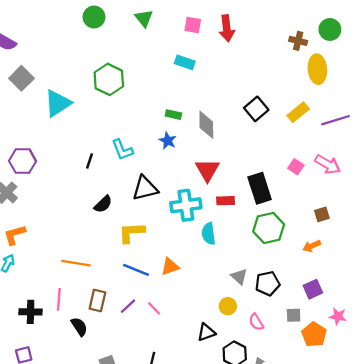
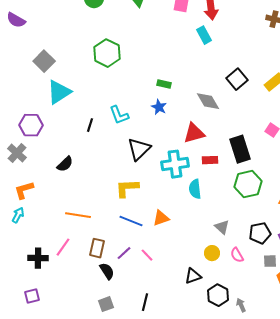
cyan rectangle: (185, 62) -> (204, 35), moved, turned 42
gray square: (21, 78) -> (44, 61), moved
cyan triangle: (58, 103) -> (59, 92), moved
gray diamond: (206, 125) -> (208, 101), moved, turned -30
red triangle: (207, 170) -> (194, 133), turned 45
black triangle: (145, 188) -> (139, 149), turned -30
black semicircle: (103, 204) -> (65, 164), moved
black pentagon: (268, 284) -> (260, 233), moved
pink line: (59, 299) -> (63, 247), turned 30
pink semicircle: (256, 322) -> (237, 255), moved
black semicircle: (79, 327) -> (107, 271), moved

